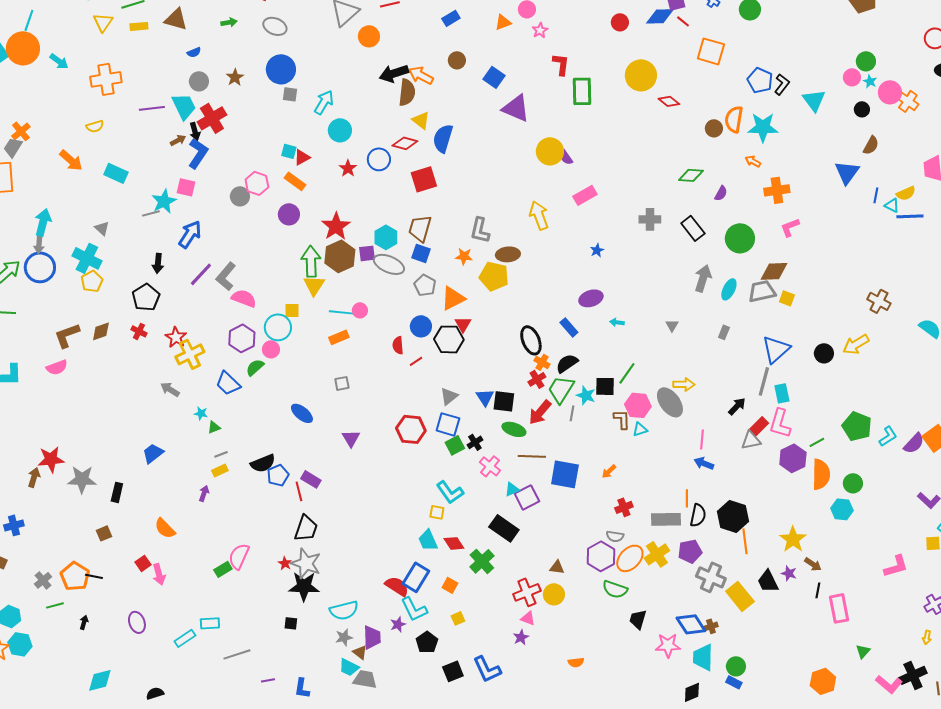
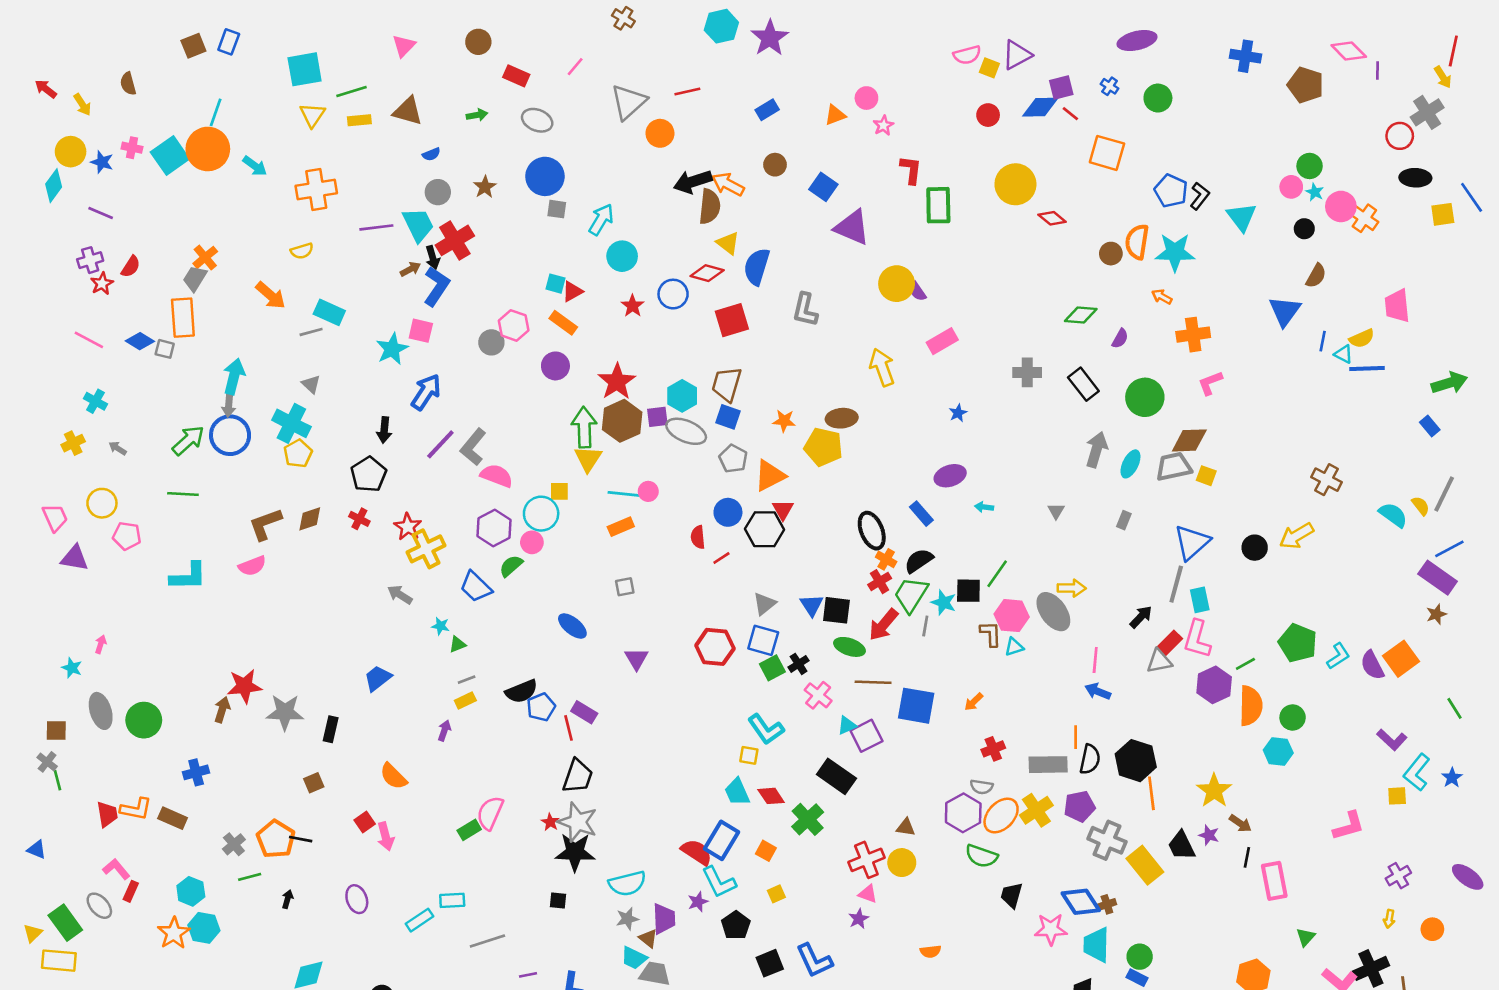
gray line: (151, 213) -> (311, 332), moved
gray L-shape: (480, 230) -> (805, 310), moved
purple semicircle: (914, 443) -> (1372, 665), turned 110

